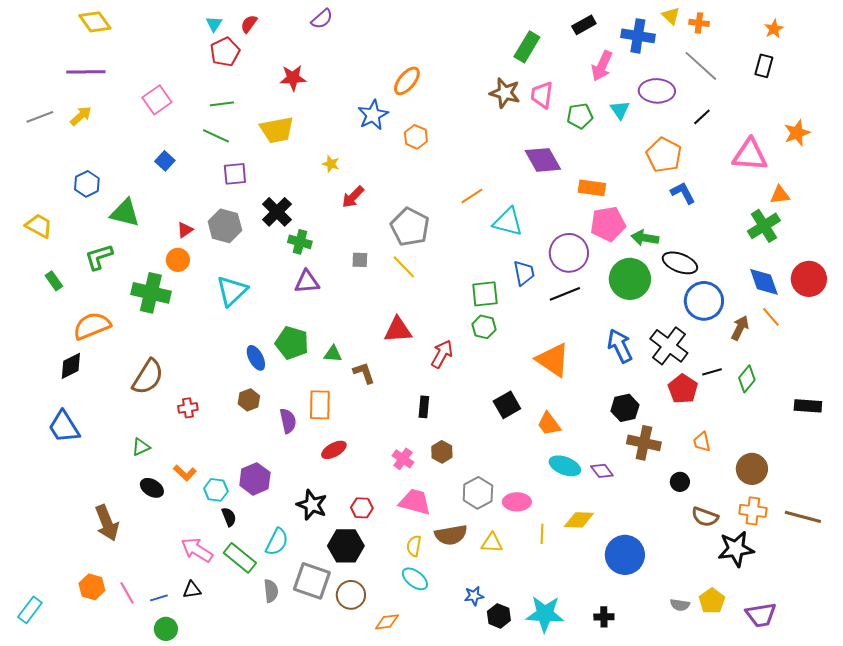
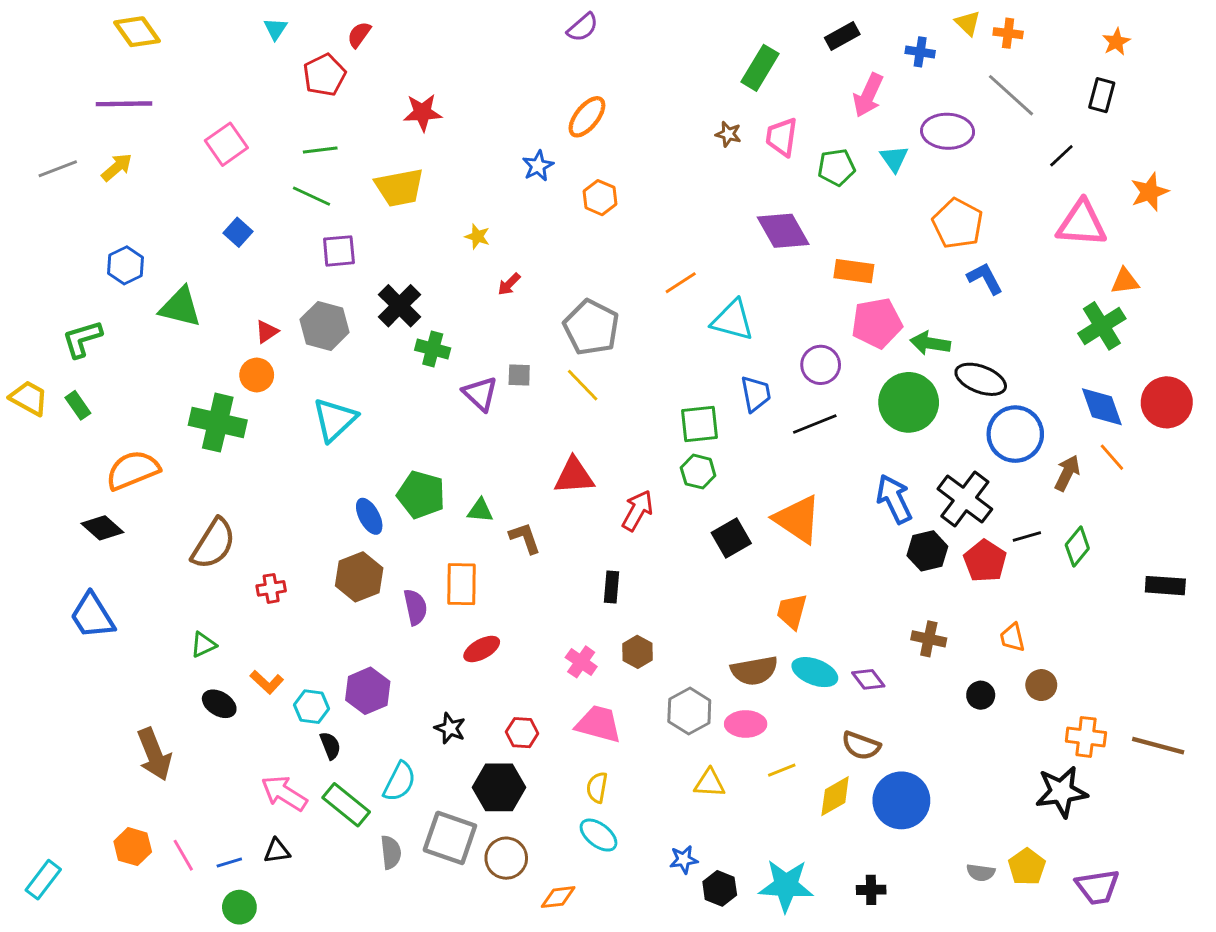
purple semicircle: (322, 19) -> (583, 27), moved
cyan triangle: (214, 24) -> (275, 29), moved
blue cross: (638, 36) -> (920, 52), size x0.6
brown star: (505, 93) -> (728, 134), size x0.6
blue star: (373, 115) -> (538, 166), size x0.7
black line: (702, 117) -> (1061, 156), moved
red arrow: (353, 197) -> (509, 284), size x0.7
yellow trapezoid: (39, 226) -> (29, 398), moved
purple circle: (569, 253) -> (821, 365), size x0.7
green L-shape: (99, 257) -> (82, 339), moved
purple triangle: (307, 282) -> (480, 394), moved, turned 48
black diamond: (71, 366) -> (102, 528), turned 68
brown hexagon: (249, 400) -> (359, 577), size x1.5
black square: (507, 405) -> (731, 538), moved
black hexagon: (625, 408) -> (927, 551), moved
orange trapezoid: (549, 424) -> (792, 611), turned 52
brown cross: (644, 443) -> (929, 639), size x0.7
brown circle: (752, 469) -> (1041, 685), moved, size x0.7
black star: (312, 505) -> (450, 728), size x0.7
brown semicircle: (705, 517) -> (861, 746), moved
yellow diamond: (579, 520) -> (835, 796), moved, turned -32
yellow line: (542, 534) -> (782, 770), turned 66
brown semicircle: (451, 535) -> (754, 671), moved

